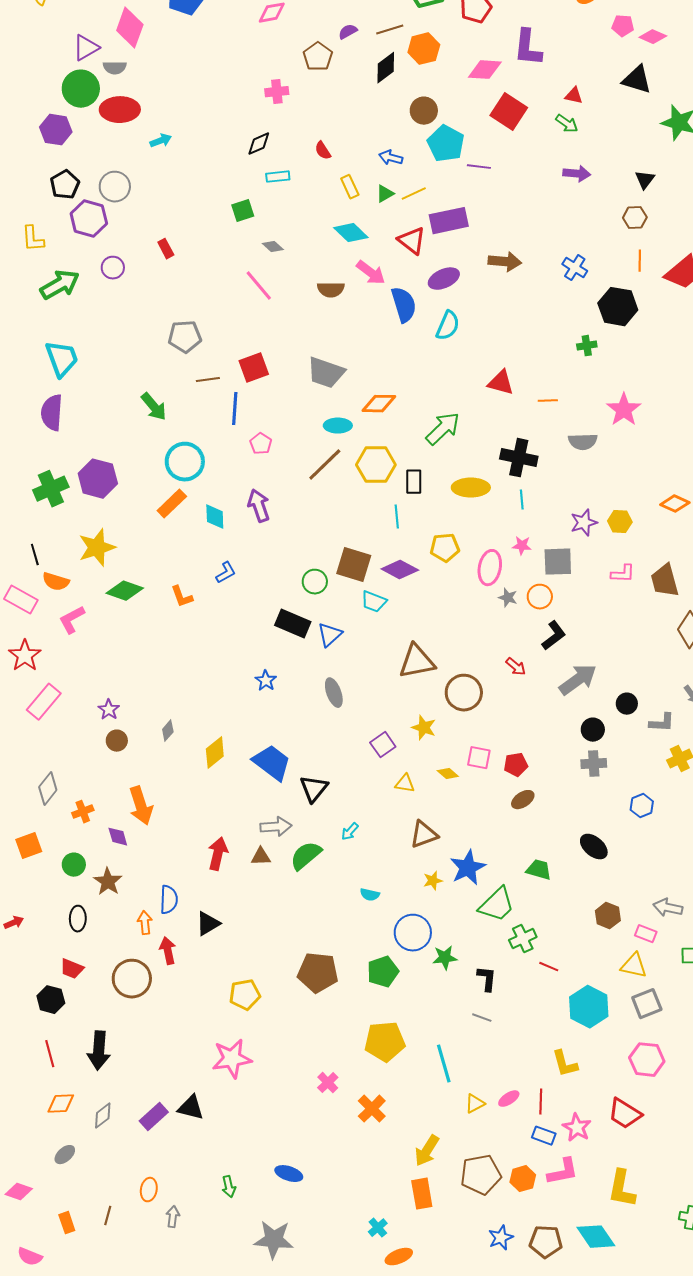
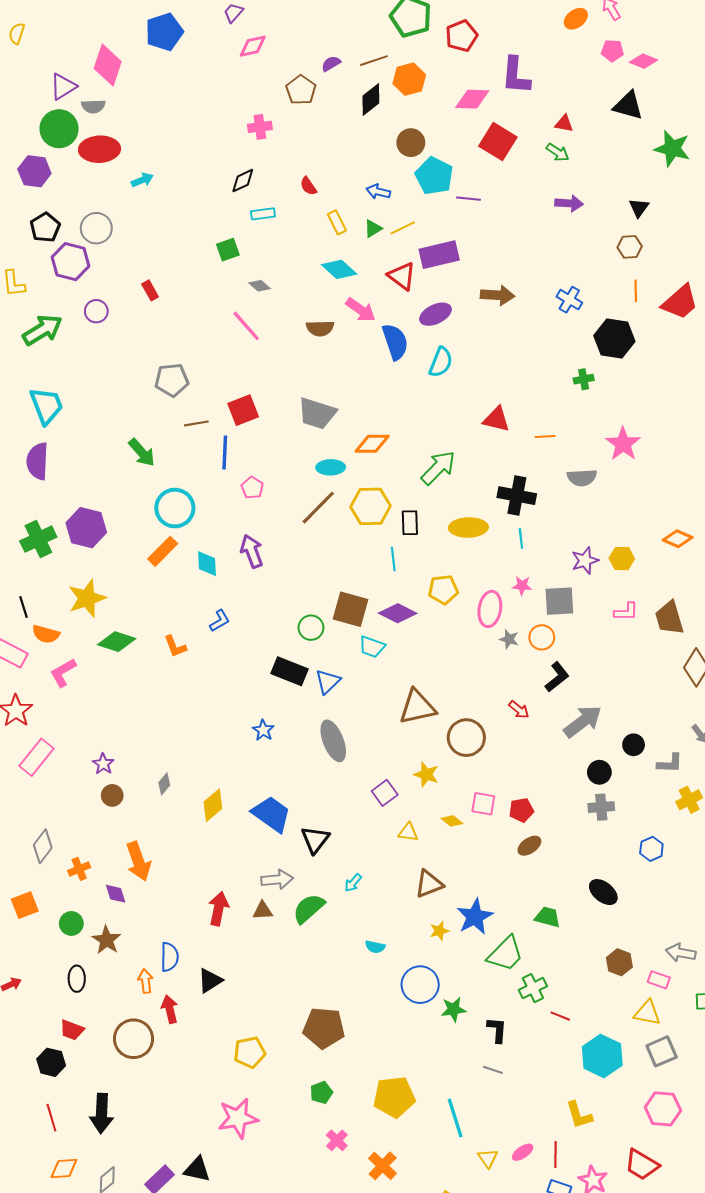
gray ellipse: (334, 693) -> (333, 741), size x1.4
green pentagon: (383, 972) -> (321, 1093), moved, size x0.7
yellow triangle: (475, 1104) -> (488, 1158), turned -35

